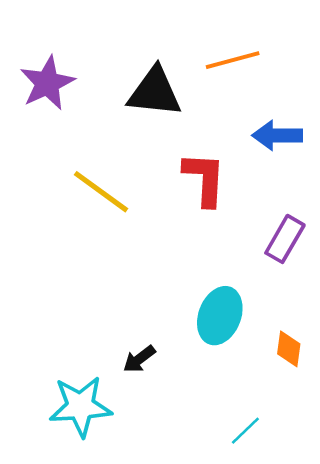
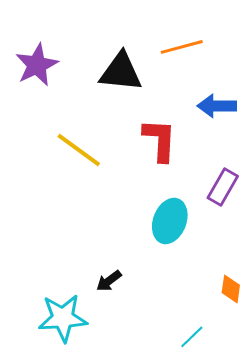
cyan ellipse: (220, 316) -> (170, 221), moved
orange diamond: (289, 349) -> (231, 289), moved

